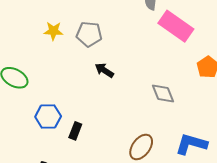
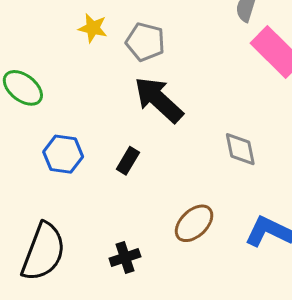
black arrow: (104, 70) -> (159, 100), size x1.8
black rectangle: (75, 131) -> (128, 161), moved

